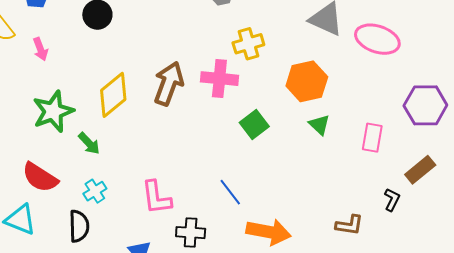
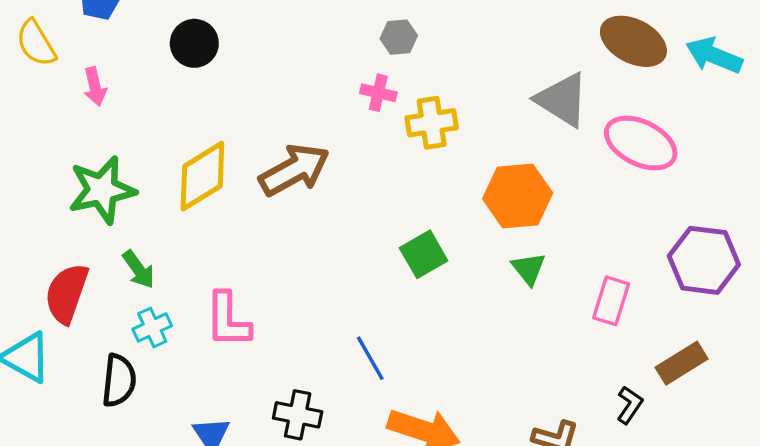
pink cross: (219, 79) -> (378, 93), moved, size x0.6
brown arrow: (169, 84) -> (294, 170), turned 33
green arrow: (89, 143) -> (139, 269), moved
red semicircle: (40, 177) -> (67, 293), turned 69
pink L-shape: (156, 197) -> (228, 320), moved

